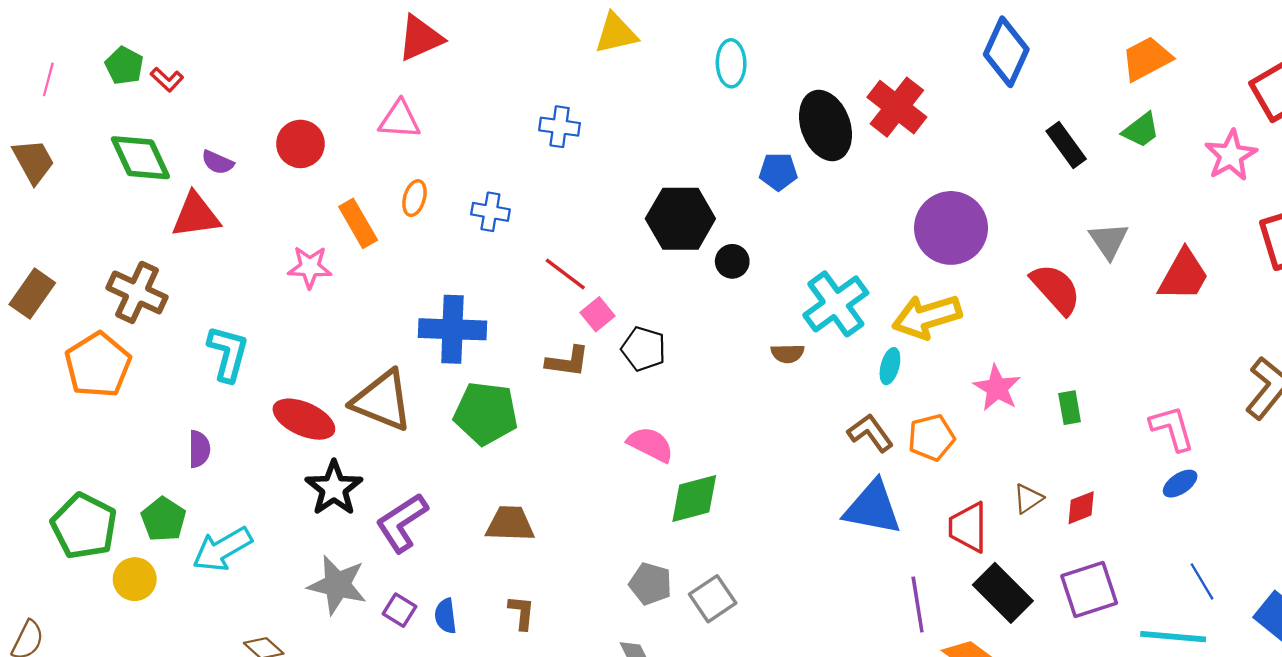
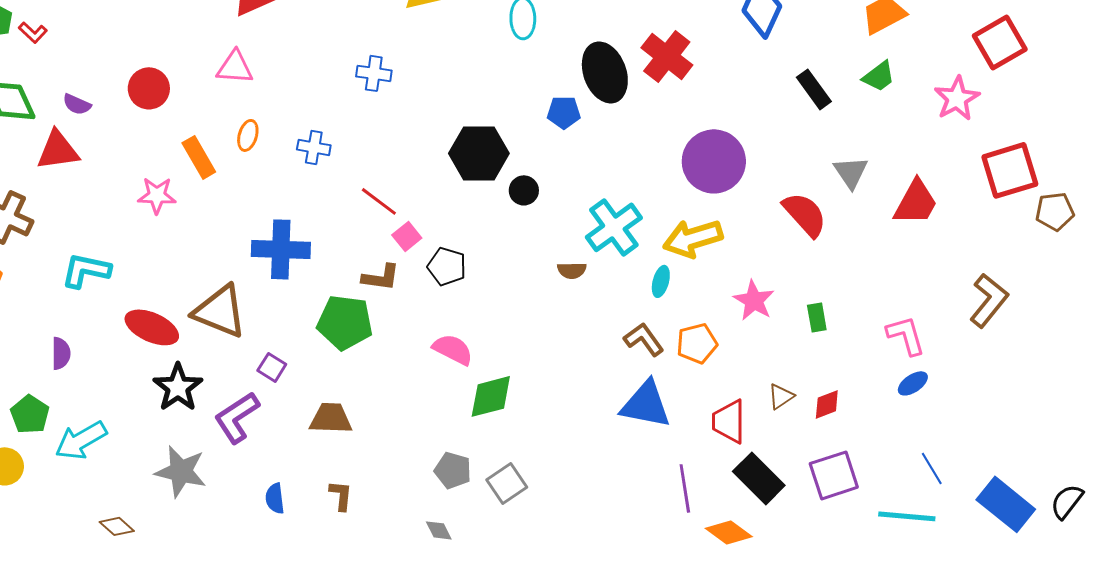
cyan L-shape: (228, 353) -> (86, 270), turned -93
green pentagon: (486, 413) -> (345, 322), moved
purple square: (400, 610) -> (272, 367), moved

